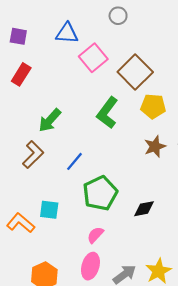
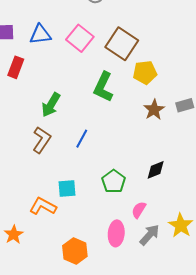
blue triangle: (67, 33) -> (40, 34), moved
green pentagon: (100, 193) -> (114, 181), moved, size x0.7
pink semicircle: (95, 235) -> (139, 210), moved

